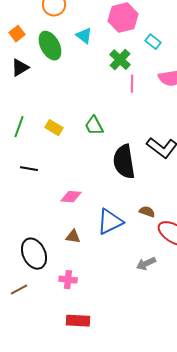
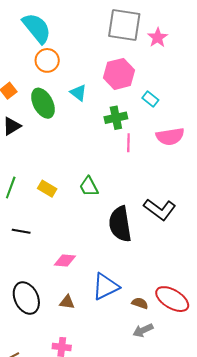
green cross: (120, 60) -> (116, 118), turned 35
brown semicircle: (147, 212) -> (140, 303), moved
black ellipse: (34, 254) -> (26, 298), moved

